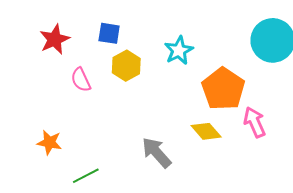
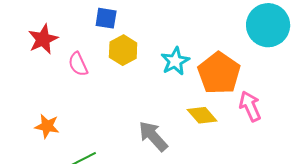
red star: (55, 39) -> (43, 39), moved
cyan star: (179, 51) -> (175, 61), moved

